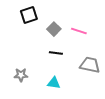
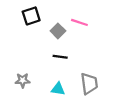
pink line: (79, 31) -> (79, 22), moved
gray trapezoid: (90, 65) -> (89, 84), moved, turned 70

